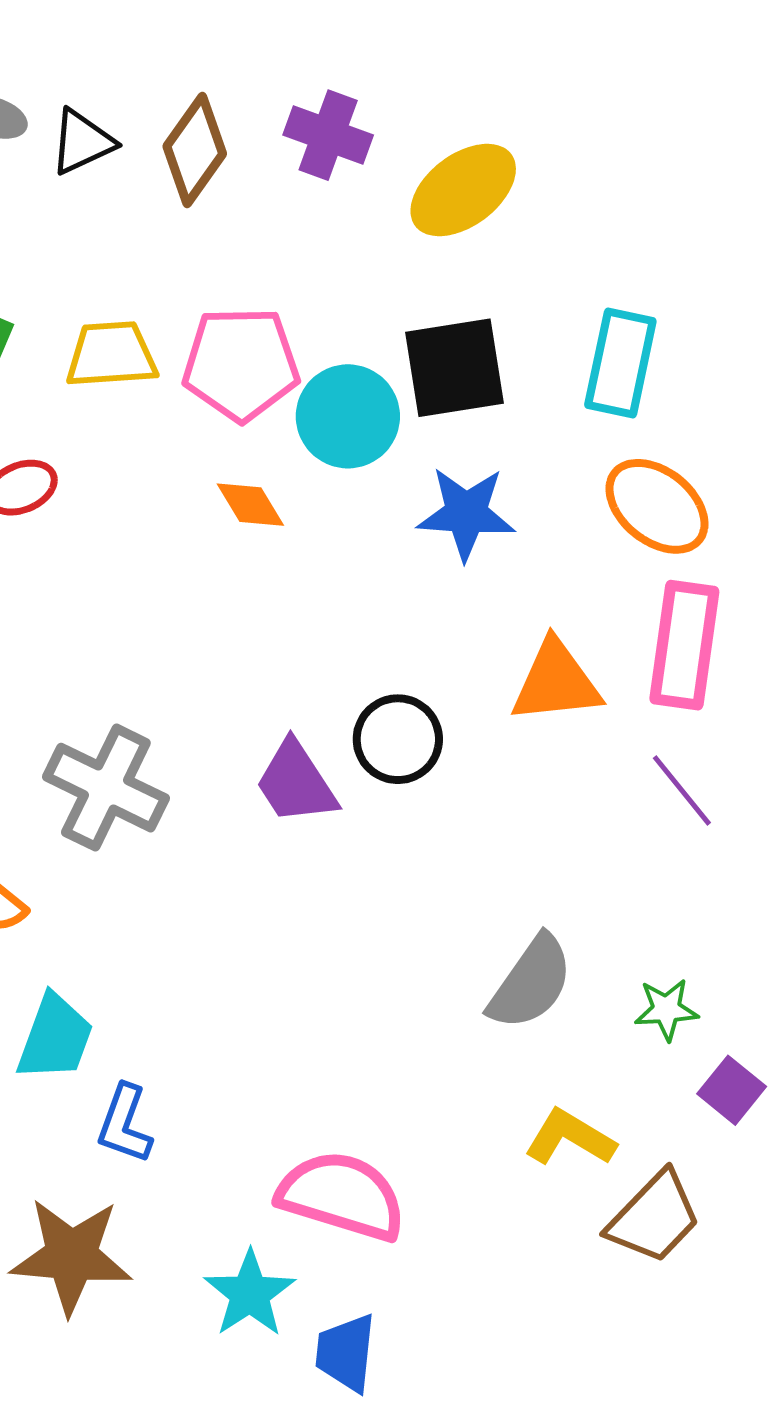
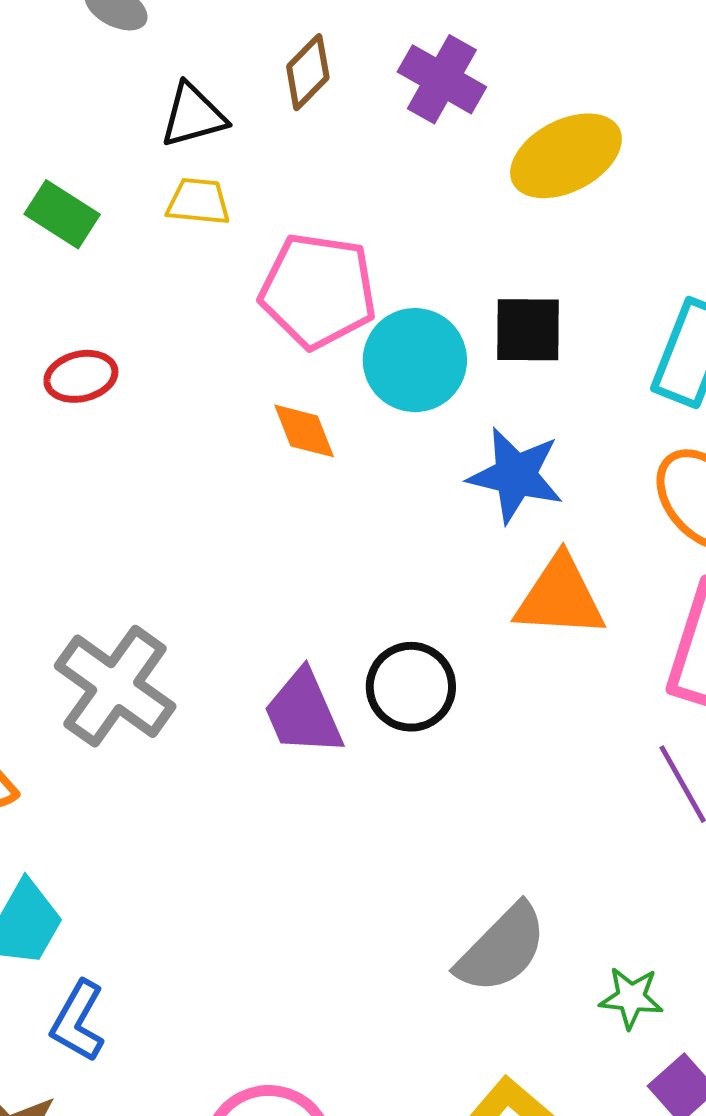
black triangle: (82, 142) -> (193, 115), moved
brown diamond: (195, 150) -> (308, 72), size x0.7
yellow trapezoid: (111, 355) -> (198, 202), moved, size x0.7
black square: (454, 368) -> (528, 330), size x0.7
orange triangle: (556, 682) -> (560, 597), moved

